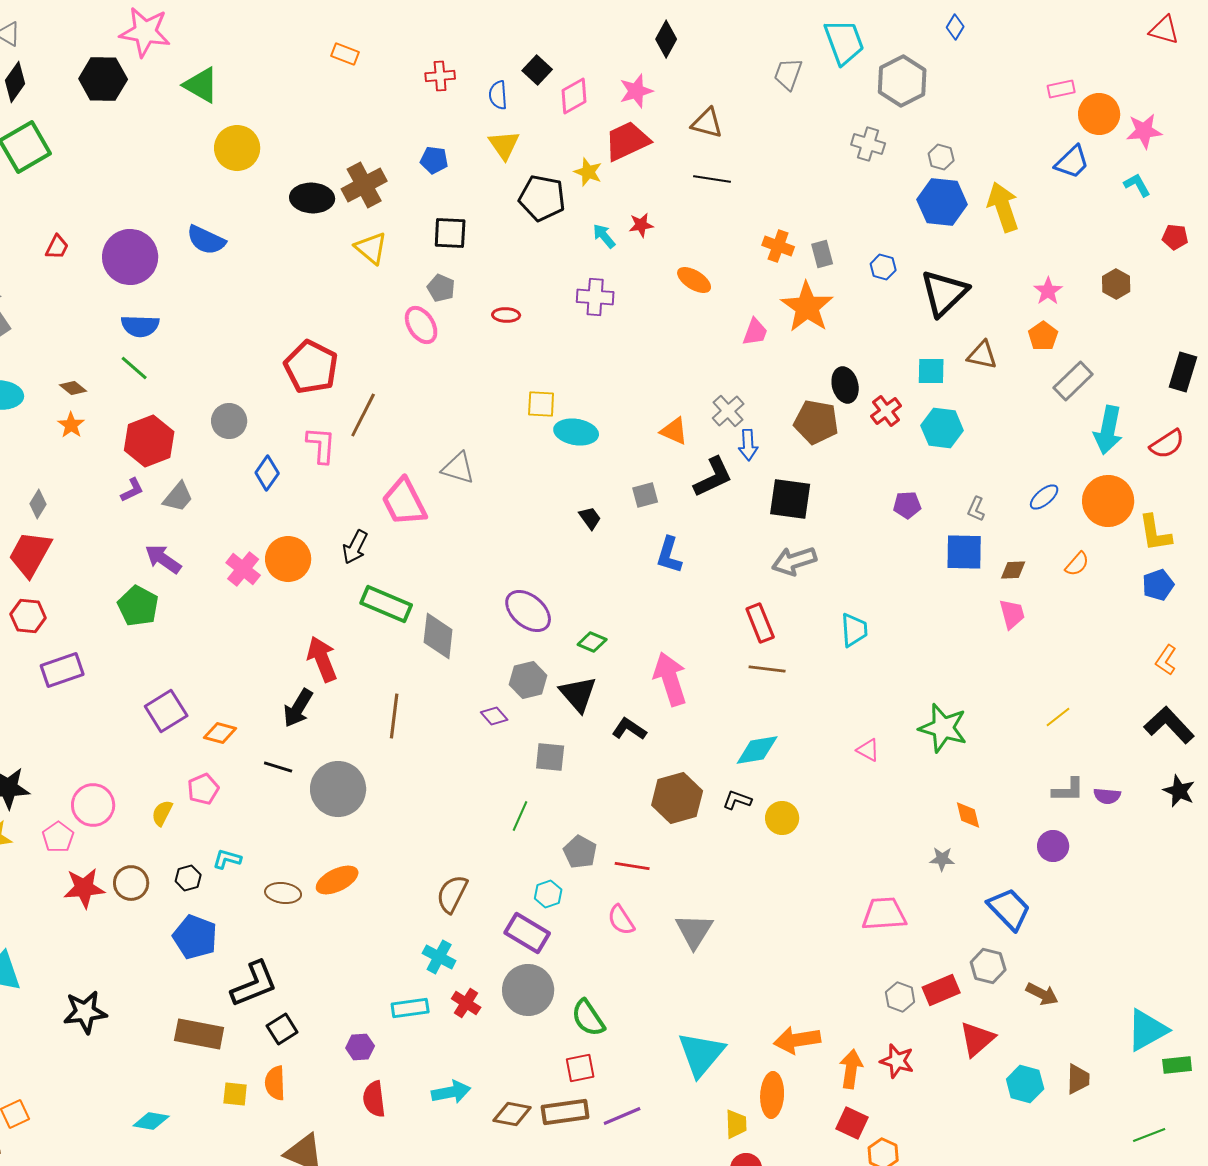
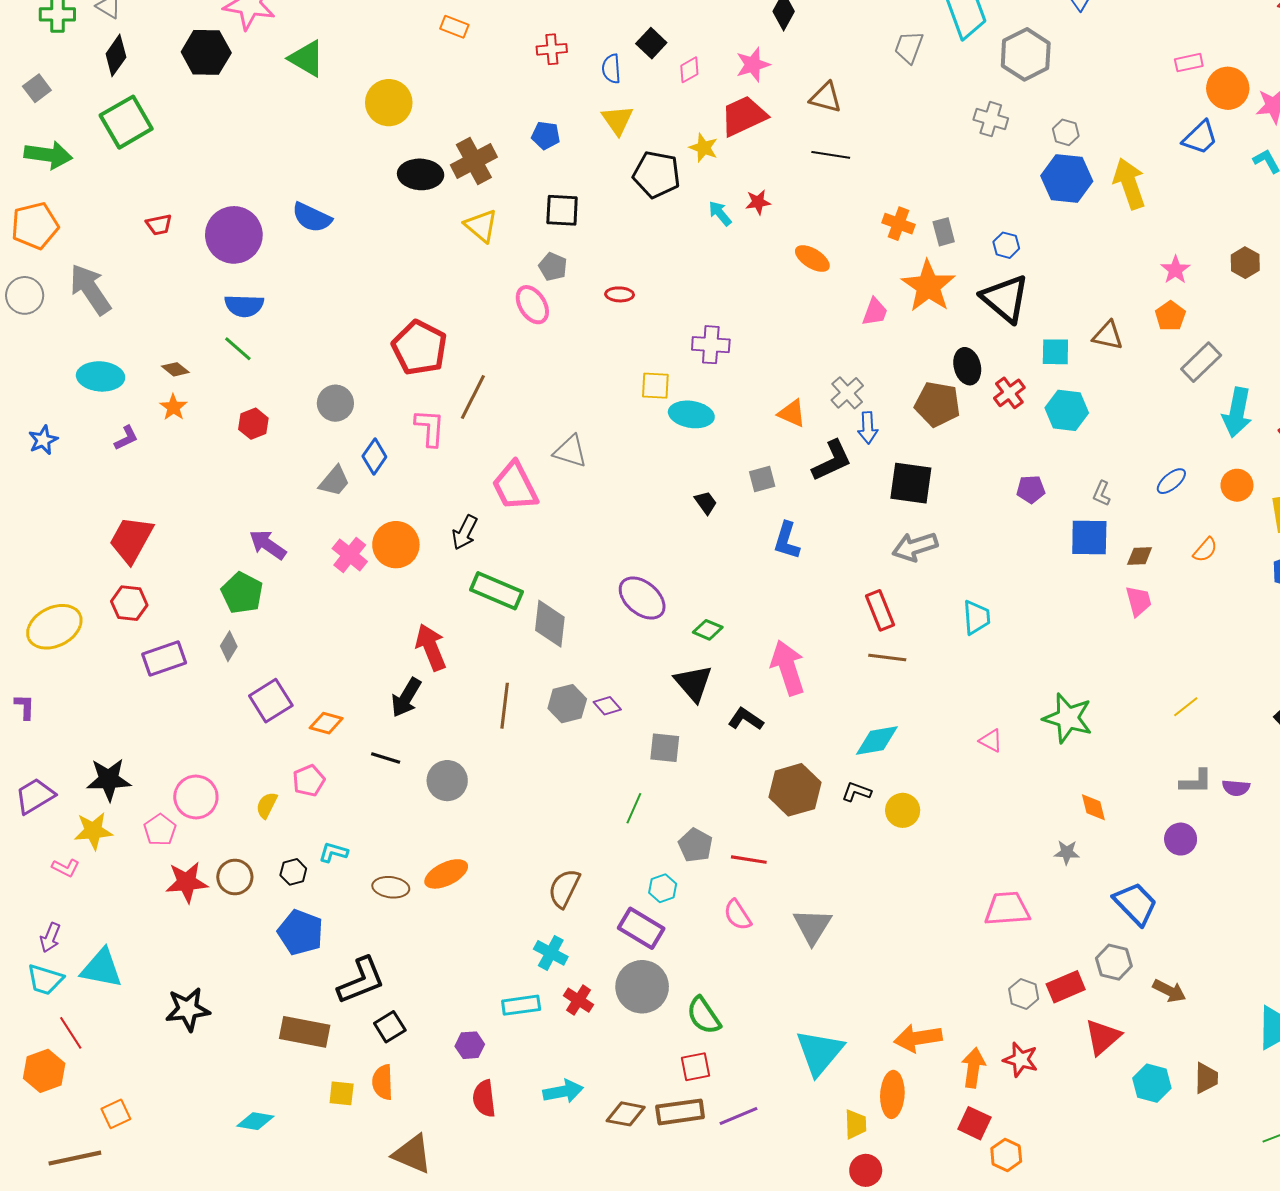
pink diamond: (574, 96) -> (689, 70), size x0.7
yellow circle: (237, 148) -> (389, 103), moved
red trapezoid: (57, 247) -> (159, 225), turned 52
black triangle: (944, 293) -> (1005, 299), moved, turned -36
purple cross: (595, 297) -> (711, 345), moved
red hexagon: (149, 441) -> (253, 424), size x0.6
purple L-shape: (132, 490) -> (126, 438), moved
gray trapezoid: (178, 497) -> (334, 481), moved
orange circle: (1108, 501) -> (1237, 485), size x0.6
gray diamond: (38, 504) -> (229, 646), moved
gray hexagon: (528, 680) -> (567, 704), moved
gray circle: (338, 789) -> (447, 781), size x0.7

